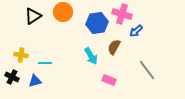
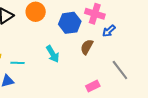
cyan arrow: (91, 56) -> (53, 54), moved
pink rectangle: (109, 80) -> (93, 86), moved, turned -48

